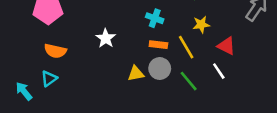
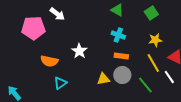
yellow line: (186, 47) -> (153, 63), moved
orange semicircle: (55, 51) -> (49, 61), moved
cyan triangle: (49, 79) -> (60, 83), moved

